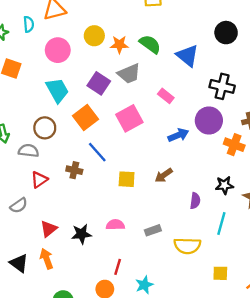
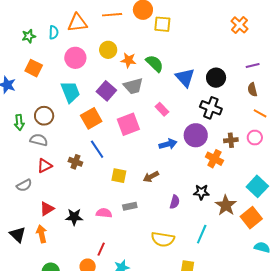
black circle: (226, 33) -> (216, 78), moved
brown circle: (45, 128) -> (44, 116), moved
cyan line: (221, 224) -> (202, 234), moved
gray rectangle: (153, 230) -> (130, 206), moved

